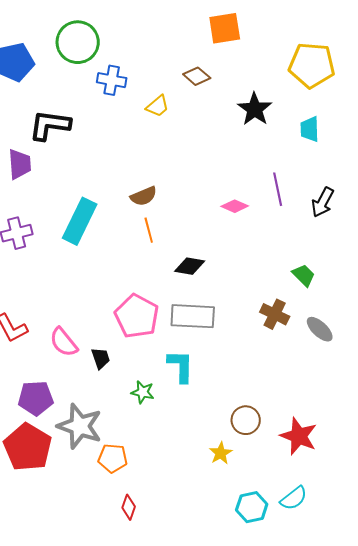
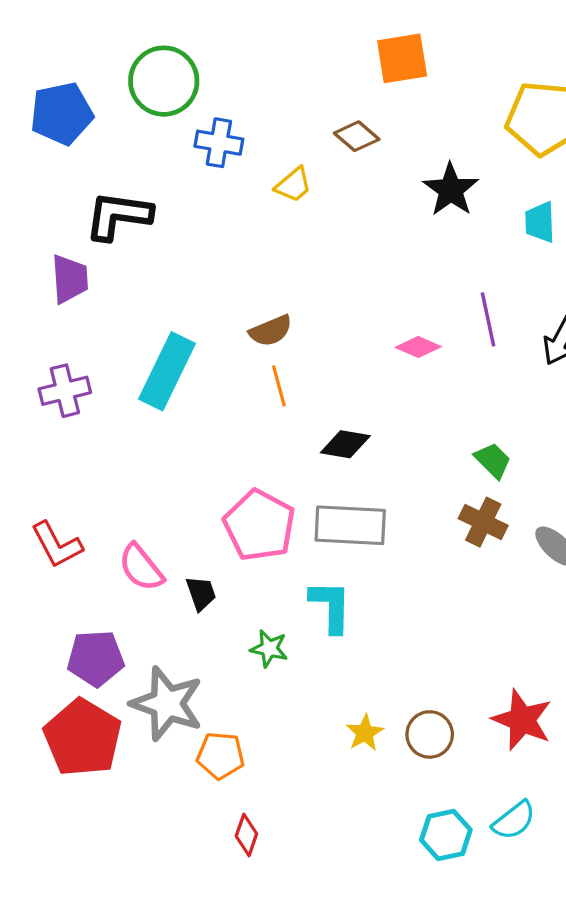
green trapezoid: (304, 275) -> (493, 460), moved
brown circle: (246, 420) -> (430, 734), moved
yellow star: (221, 453) -> (365, 733), moved

